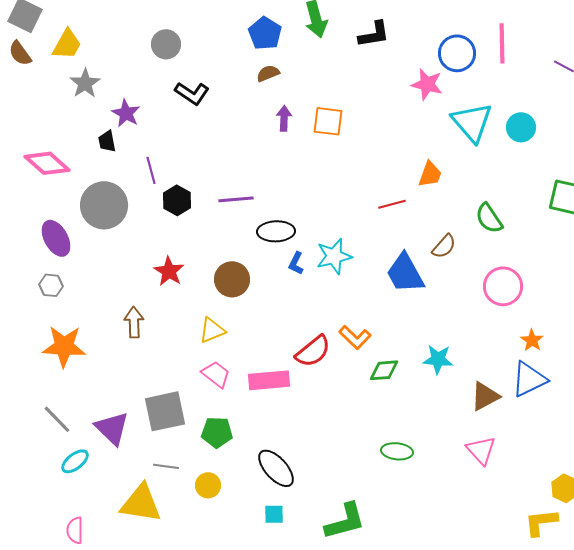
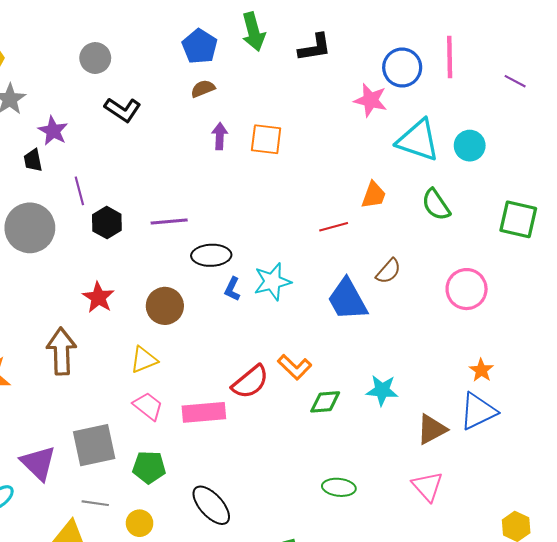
cyan triangle: (472, 122) -> (418, 140), turned -30
green semicircle: (489, 218) -> (436, 205), moved
pink circle: (503, 286) -> (467, 289), moved
brown arrow: (134, 322) -> (61, 351), size x1.4

